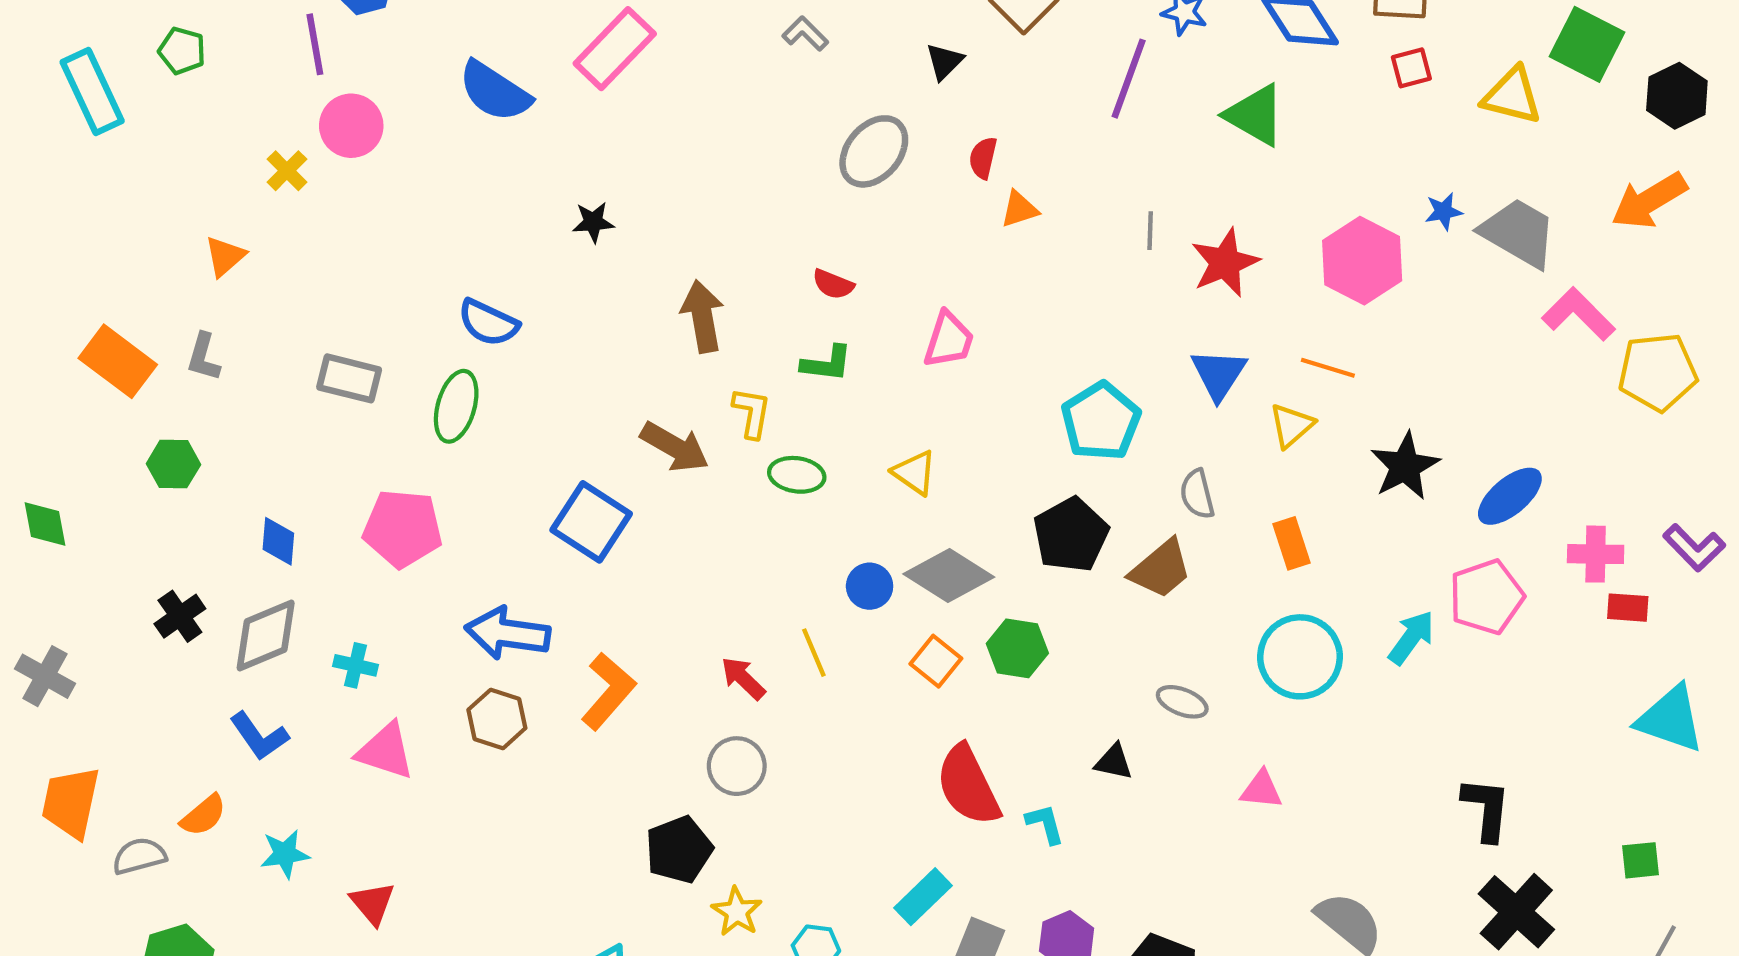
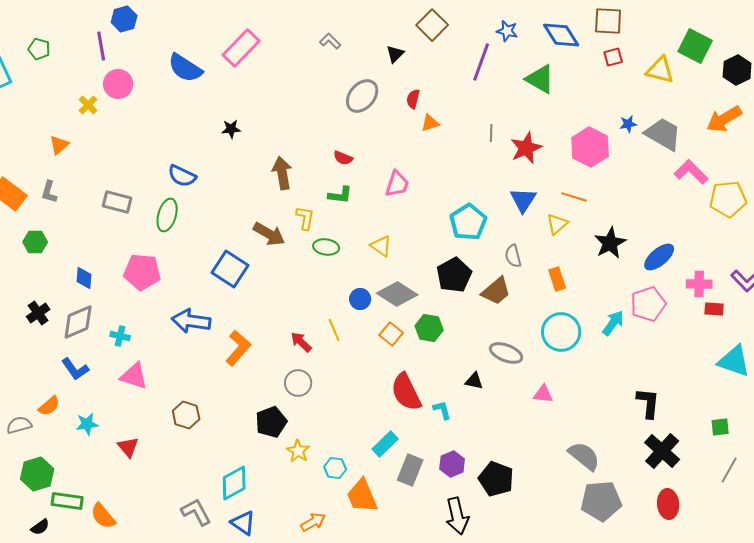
gray ellipse: (1182, 702) -> (506, 353), size x1.4
brown hexagon: (497, 719) -> (186, 415), moved

